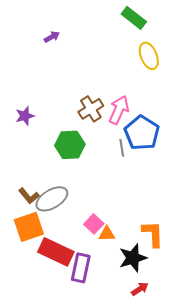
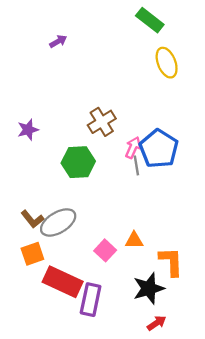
pink arrow: (119, 110) -> (133, 148), moved, size x0.7
orange square: (29, 227) -> (32, 254), size x0.7
orange triangle: (107, 234) -> (134, 240), moved

